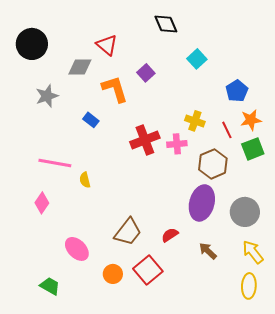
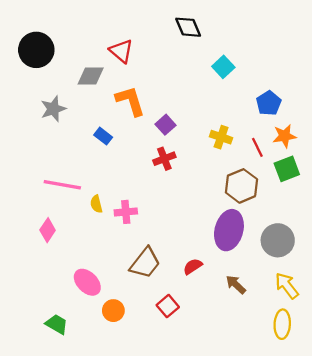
purple square: (146, 73) -> (165, 125), moved
red cross: (145, 140) -> (164, 159), size x0.7
pink cross: (177, 144) -> (126, 212), moved
red square: (148, 270) -> (168, 306), size x0.7
orange circle: (113, 274) -> (113, 311), moved

